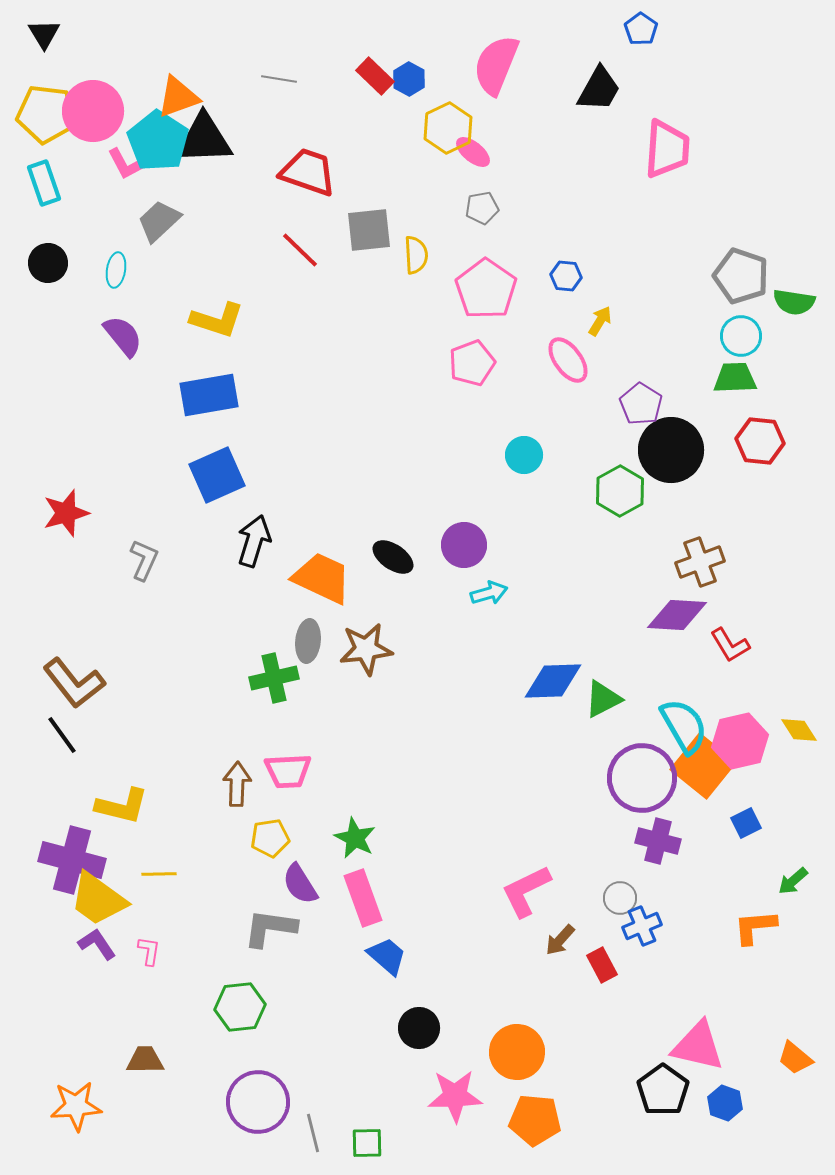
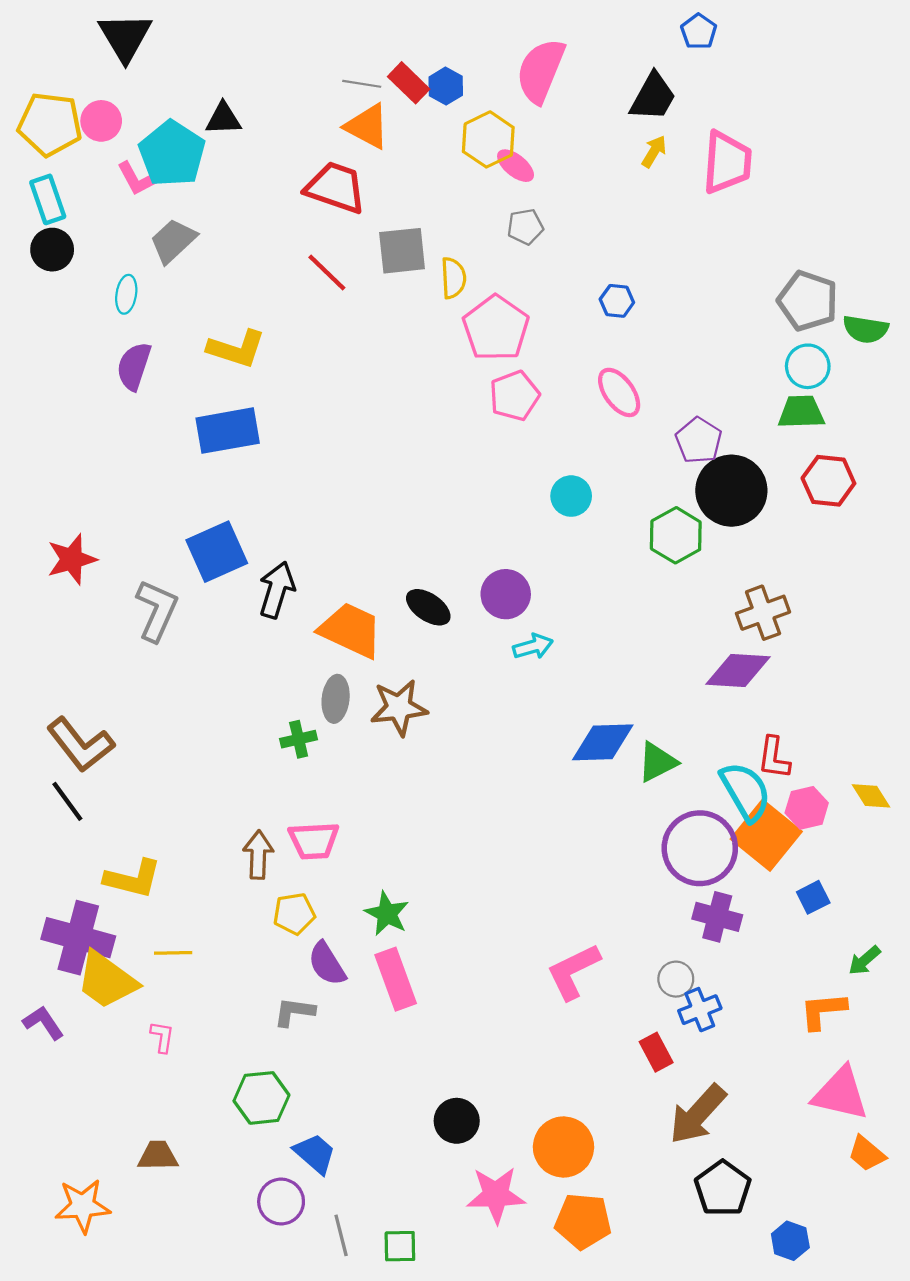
black triangle: (44, 34) -> (125, 37), moved, size x1.6
gray line: (279, 79) -> (362, 84), moved
orange triangle: (178, 97) -> (367, 126), moved, turned 48
pink circle: (93, 111) -> (101, 121), size x0.6
black triangle: (204, 139) -> (223, 119), moved, size x0.6
black circle: (48, 263) -> (52, 250), moved
pink pentagon: (486, 289) -> (496, 328), moved
yellow arrow: (600, 321) -> (654, 151), moved
purple semicircle: (123, 336) -> (134, 366), turned -123
blue square: (217, 475) -> (217, 552), moved
gray L-shape: (144, 560) -> (157, 611), size x1.4
red L-shape: (730, 645) -> (774, 758), moved, turned 39
green cross: (274, 678) -> (299, 739), size x0.7
pink hexagon: (740, 741) -> (807, 808), size x0.7
gray L-shape: (270, 928) -> (294, 1012), size x0.7
brown arrow: (560, 940) -> (698, 1114), moved, size x1.8
purple L-shape: (97, 944) -> (43, 1023), moved
blue trapezoid: (387, 956) -> (315, 1154), moved
pink triangle: (698, 1046) -> (840, 1094), moved
purple circle: (258, 1102) -> (281, 1202), size x0.7
blue hexagon: (725, 1103) -> (790, 1241), moved

